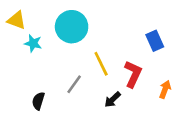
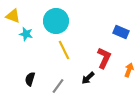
blue rectangle: (155, 41) -> (121, 32), turned -42
yellow line: (101, 64) -> (64, 50), moved
gray line: (74, 84) -> (58, 86), moved

